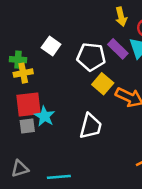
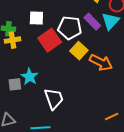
white square: (51, 46) -> (36, 18), turned -35
red square: (28, 104) -> (50, 40), moved, turned -30
white trapezoid: (91, 126) -> (54, 99), moved, turned -35

